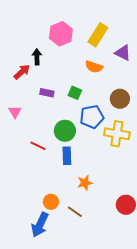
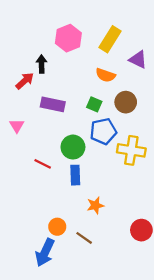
purple rectangle: (47, 93) -> (53, 104), size x1.5
green square: (75, 93) -> (94, 104), moved
brown circle: (120, 99) -> (126, 102), moved

